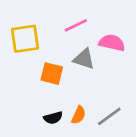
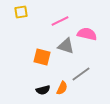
yellow square: (25, 39) -> (21, 12), moved, size x0.6
gray line: (109, 116) -> (81, 74), moved

